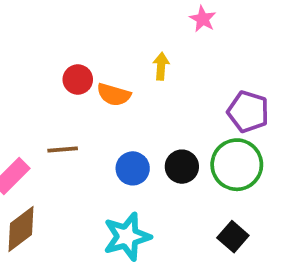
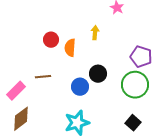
orange semicircle: (114, 95) -> (70, 48), turned 78
black circle: (182, 167) -> (98, 74), moved

